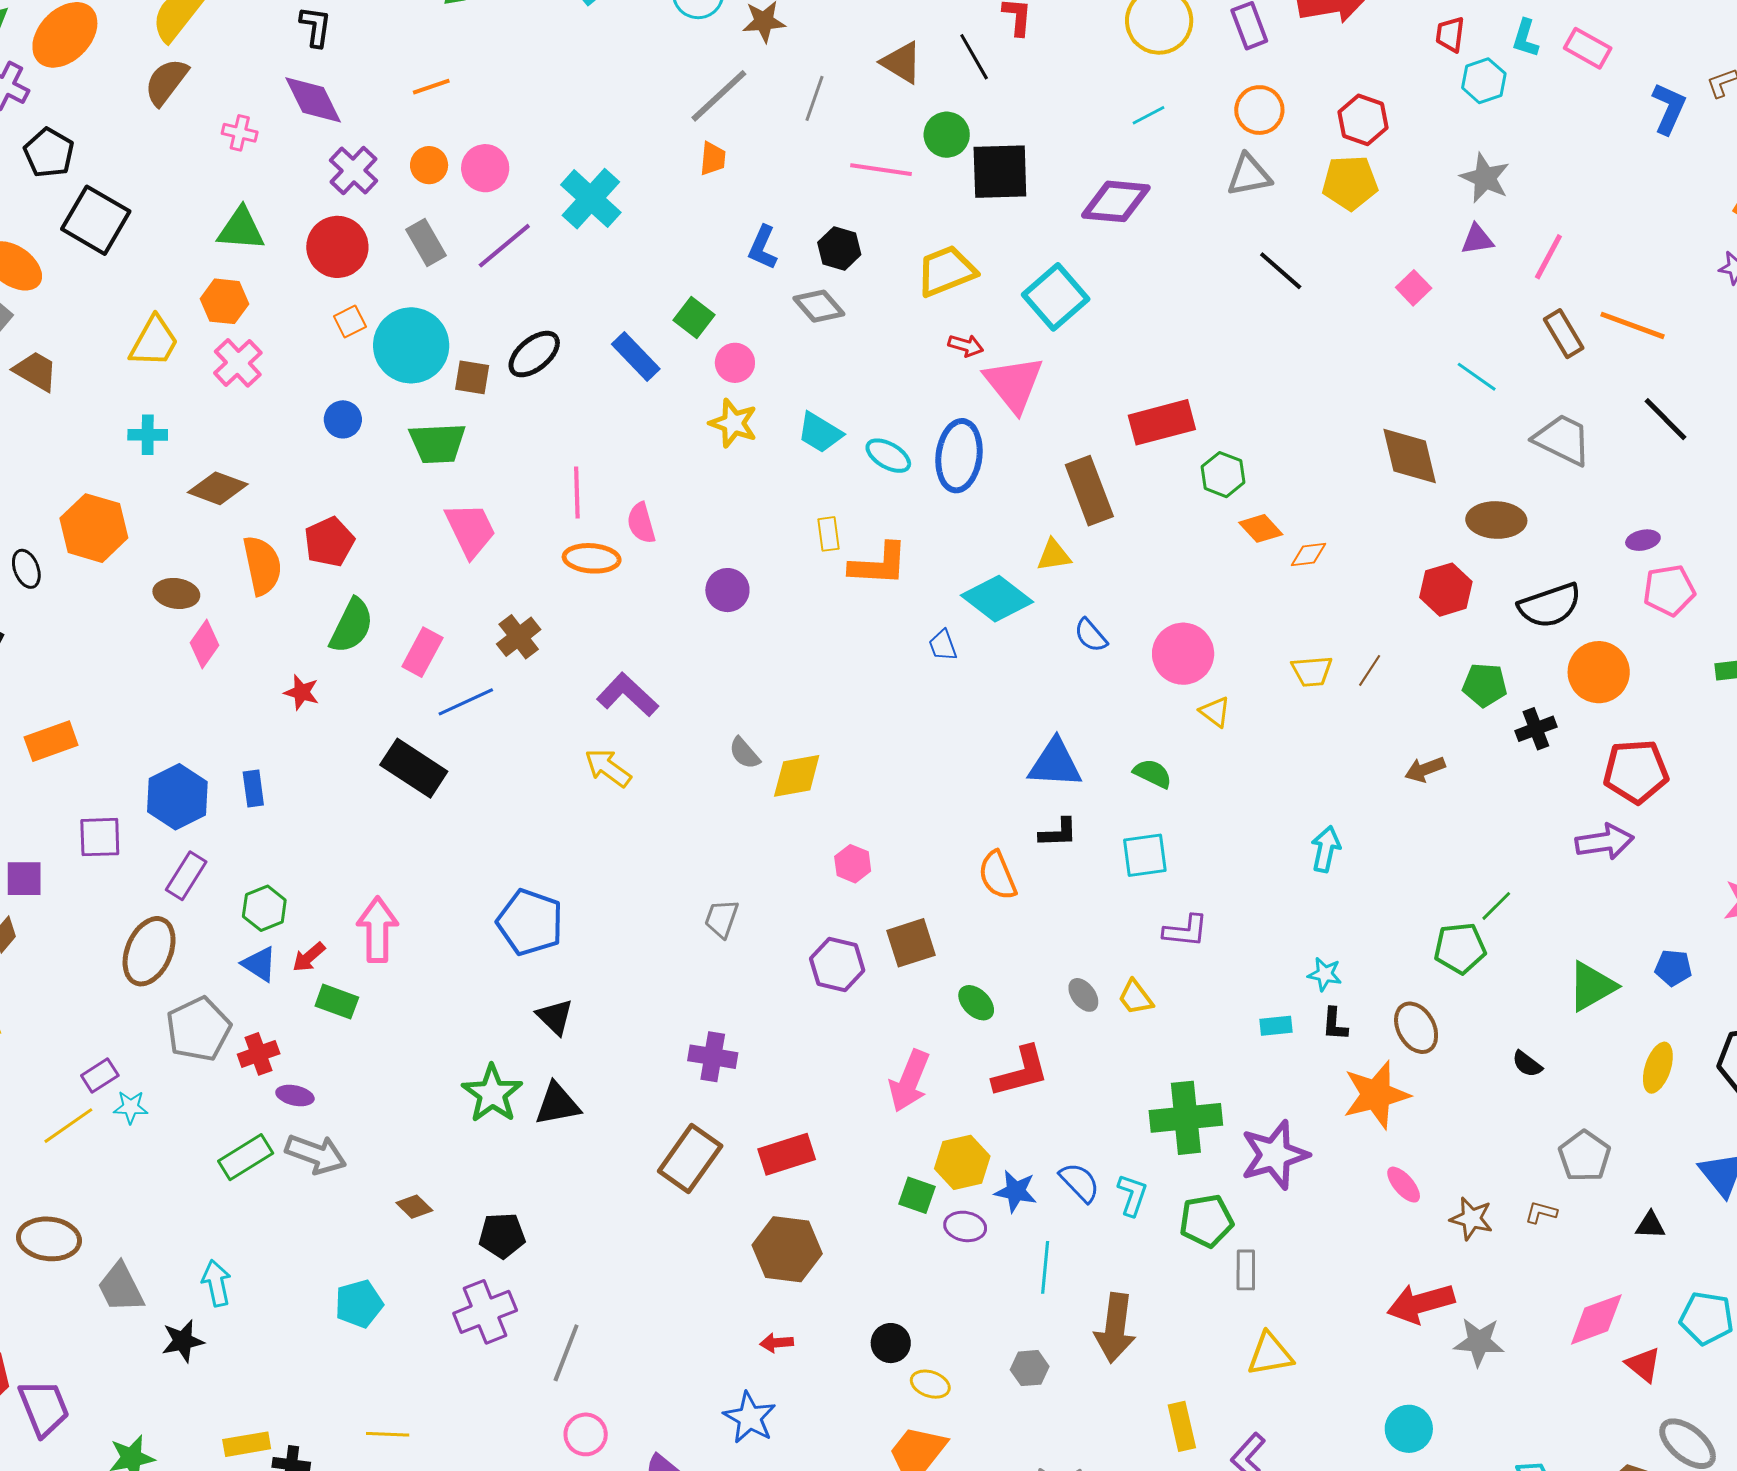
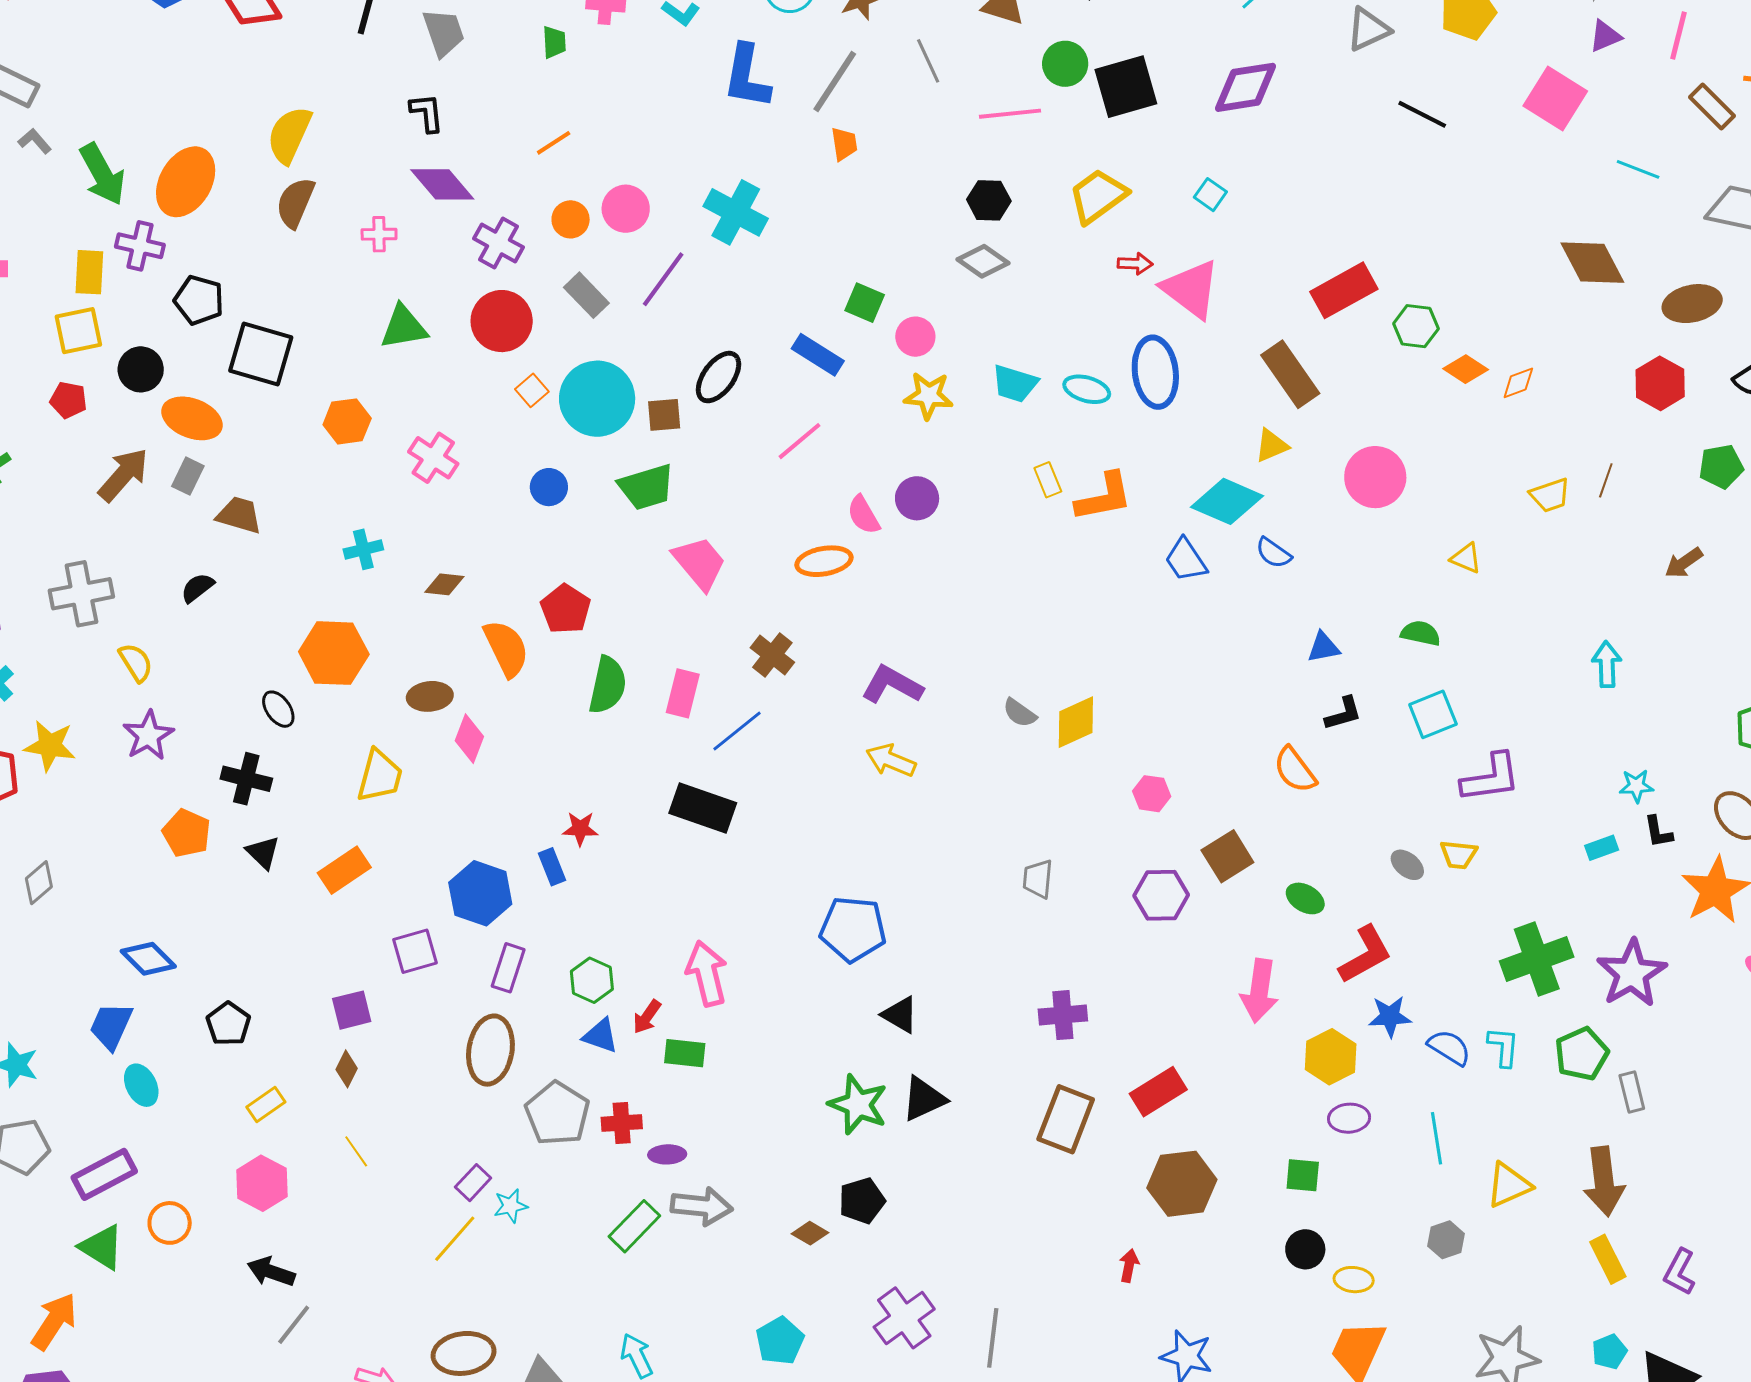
gray line: (814, 98) -> (928, 61), turned -30
blue L-shape: (763, 248) -> (747, 77), moved, size x1.5
pink square: (1414, 288) -> (1555, 99), size x1.8
cyan square: (1056, 297) -> (1210, 195), size x0.5
orange hexagon: (225, 301) -> (347, 421), moved
yellow trapezoid: (154, 342) -> (380, 776), moved
brown diamond: (218, 488) -> (444, 584), size x0.7
pink line: (577, 493) -> (800, 441), moved, turned 66
purple circle: (727, 590) -> (917, 498), moved
blue semicircle: (1091, 635) -> (1274, 553), moved
blue trapezoid: (943, 645) -> (1186, 560), size x1.4
pink circle: (1183, 654) -> (1375, 477), moved
red star: (302, 692) -> (580, 829), moved
blue triangle: (1055, 764) -> (1323, 647), size x0.6
purple L-shape: (1186, 931) -> (1491, 778), size x1.4
yellow trapezoid: (1136, 997) -> (1459, 855), turned -33
red cross: (259, 1054) -> (622, 1123), turned 30
blue star: (1016, 1191) -> (1390, 1016), moved
green square: (917, 1195) -> (1303, 1175), moved
black pentagon: (502, 1236) -> (862, 1201), moved
brown arrow: (1115, 1328) -> (1604, 1181), moved
red arrow: (777, 1343) -> (1129, 1266), moved, turned 120
yellow triangle: (1270, 1354) -> (1509, 1185), moved

